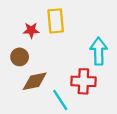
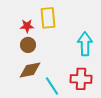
brown circle: (20, 57) -> (28, 45), moved
red cross: (83, 81) -> (81, 79), moved

